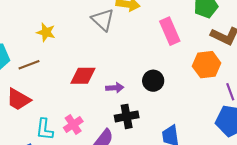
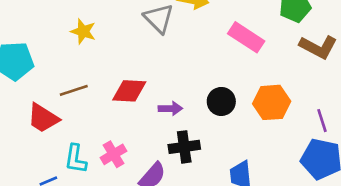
pink rectangle: (170, 31) -> (246, 37), turned -36
brown line: (29, 65) -> (74, 90), moved
orange hexagon: (207, 65) -> (272, 102), moved

